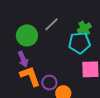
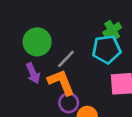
gray line: (51, 24) -> (66, 59), moved
orange L-shape: (30, 76) -> (61, 82), moved

